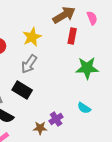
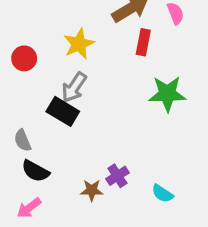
black rectangle: (22, 90) -> (63, 111), moved
cyan semicircle: (84, 108) -> (163, 194), moved

